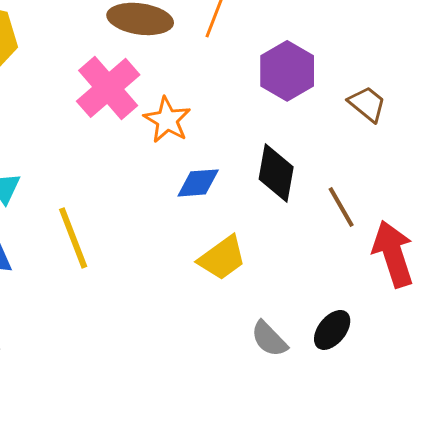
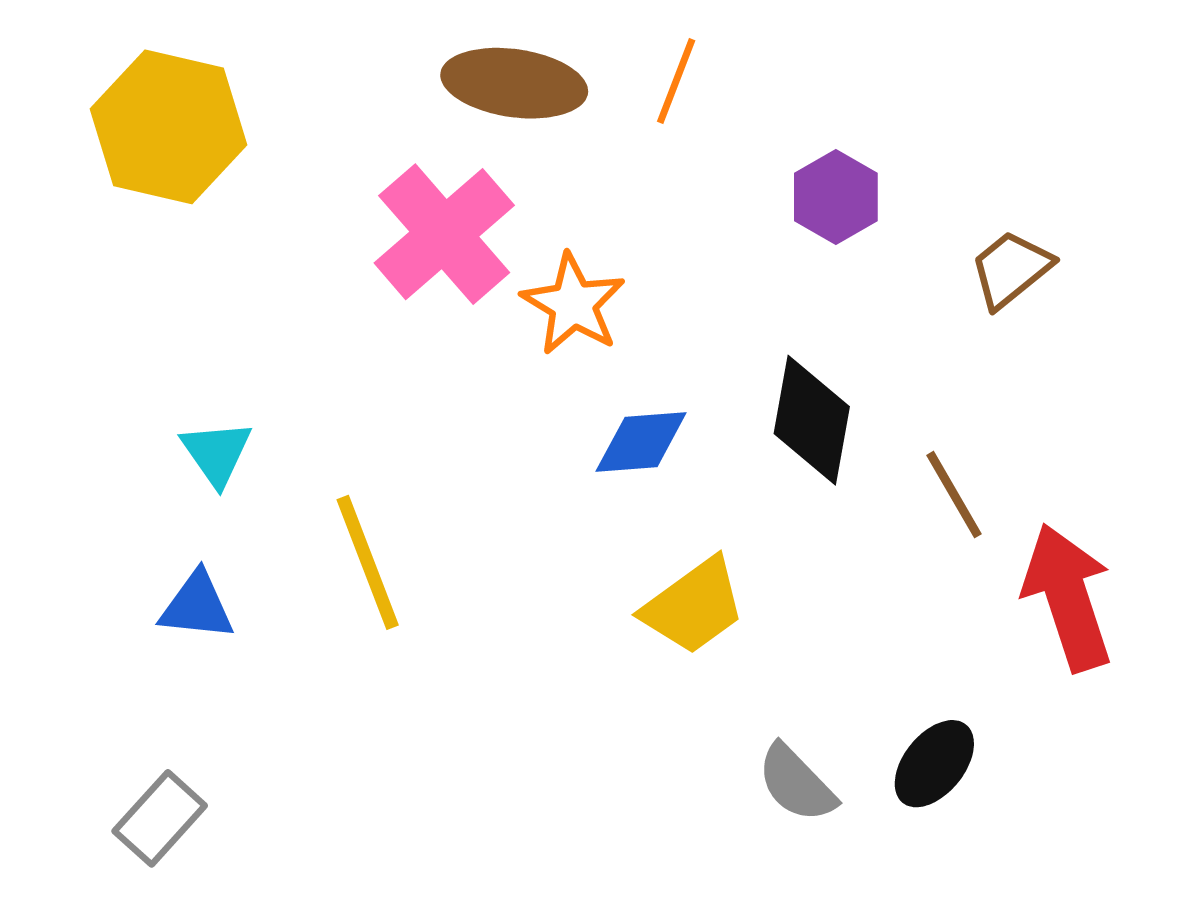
purple hexagon: (287, 71) -> (836, 197), size x0.7
brown trapezoid: (367, 104) -> (1011, 269), turned -78

